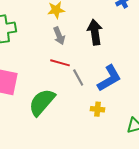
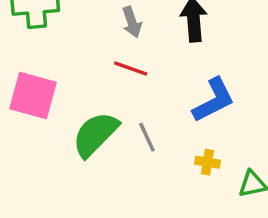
gray line: (78, 77) -> (147, 137), moved
yellow cross: (98, 109) -> (207, 162), moved

